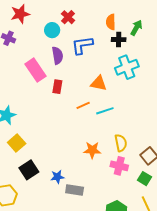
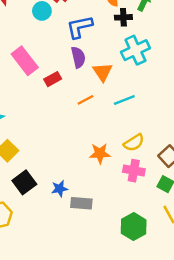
purple semicircle: (57, 56) -> (78, 57), moved
orange triangle: (99, 83) -> (103, 72), turned 48
red rectangle: (57, 87) -> (53, 79), turned 56
cyan line: (105, 111) -> (124, 100), moved
yellow semicircle: (121, 143) -> (134, 143), turned 72

